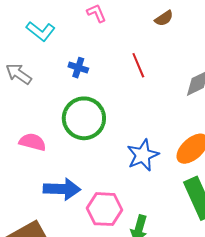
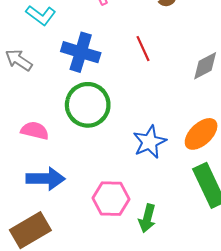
blue cross: (78, 68) -> (81, 52), size x1.8
blue arrow: (62, 189) -> (45, 179), moved

